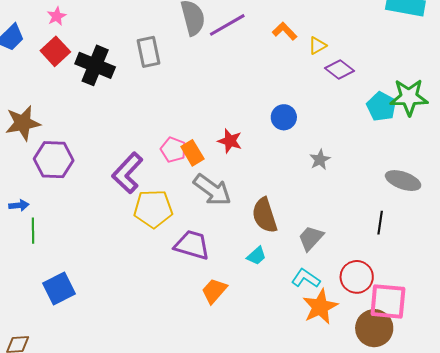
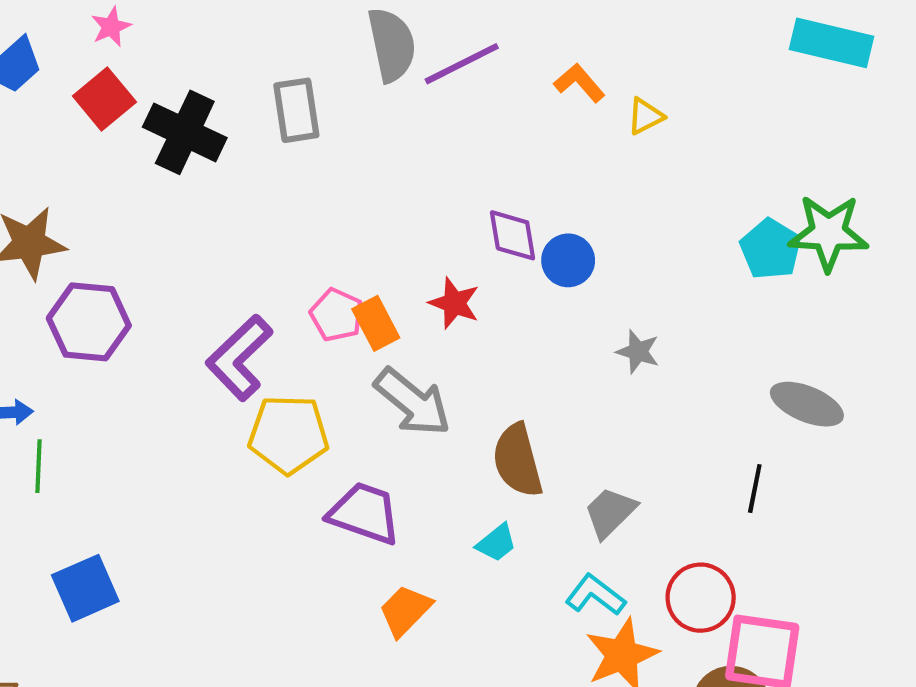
purple diamond: (340, 69) -> (513, 235), moved, turned 40
gray star: (320, 160) -> (638, 352), turned -30

